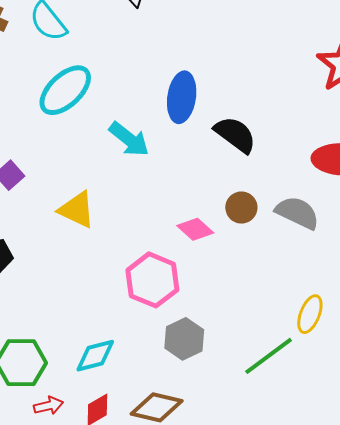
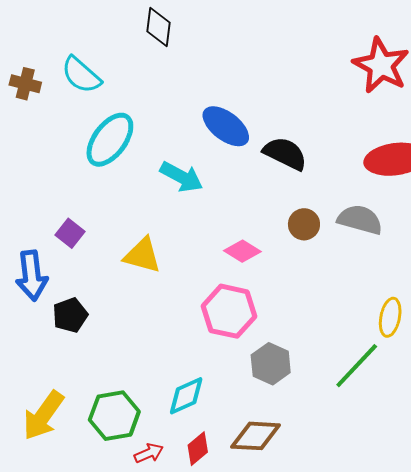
blue ellipse: (182, 97) -> (226, 126), turned -51
pink diamond: (195, 229) -> (242, 251), moved

